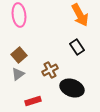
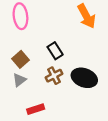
black rectangle: (77, 47) -> (55, 51), moved
black ellipse: (72, 88) -> (84, 78), moved

